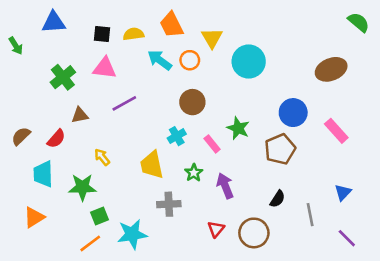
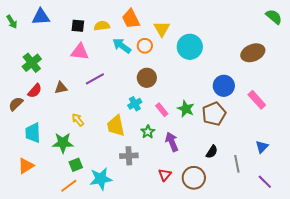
green arrow: (16, 46) -> (12, 22), moved
green cross: (63, 77) -> (32, 63), moved
green star: (238, 128) -> (186, 109), moved
red semicircle: (56, 139) -> (35, 91), moved

